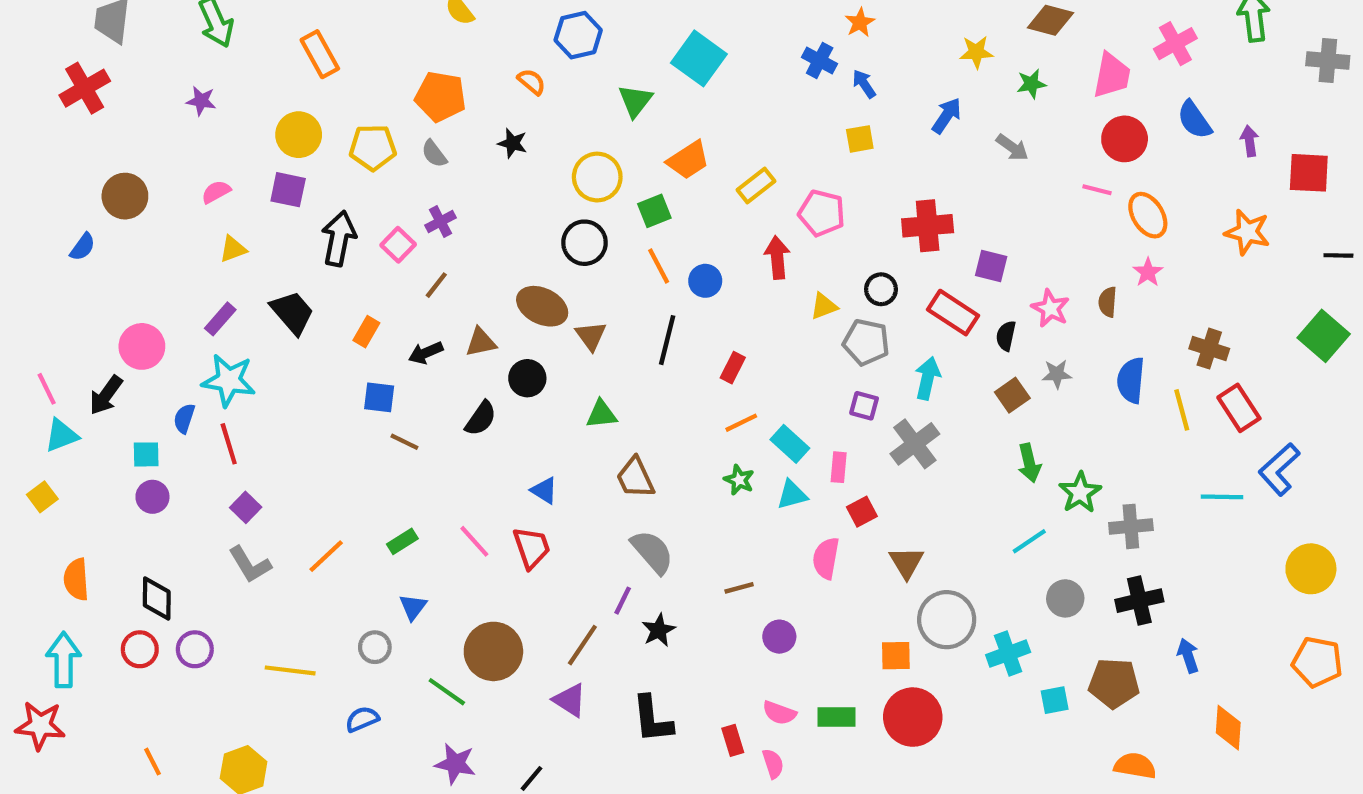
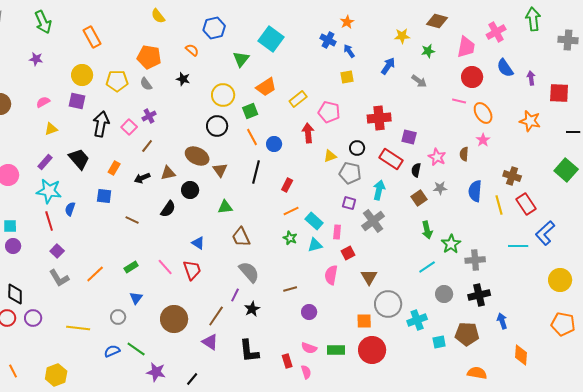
blue square: (379, 397) -> (104, 196), moved
blue semicircle: (184, 418) -> (70, 209), moved
green line: (447, 692) -> (136, 349), moved

